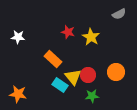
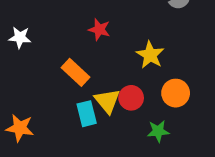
yellow star: (91, 37) -> (150, 55), moved
cyan rectangle: (60, 85) -> (87, 114), turned 42
green star: (92, 96) -> (158, 131), moved

